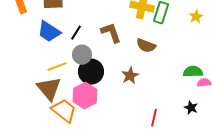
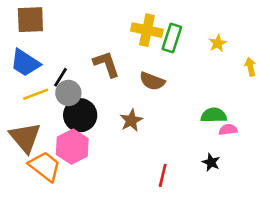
black line: (76, 33) -> (61, 77), moved
yellow line: (57, 67) -> (36, 94), moved

